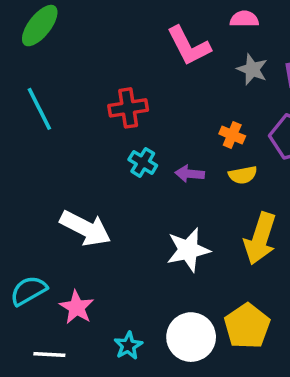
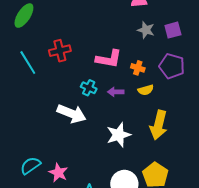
pink L-shape: (189, 46) -> (109, 59), moved, turned -48
red cross: (128, 108) -> (60, 51), moved
white arrow: (85, 228) -> (72, 114), moved

